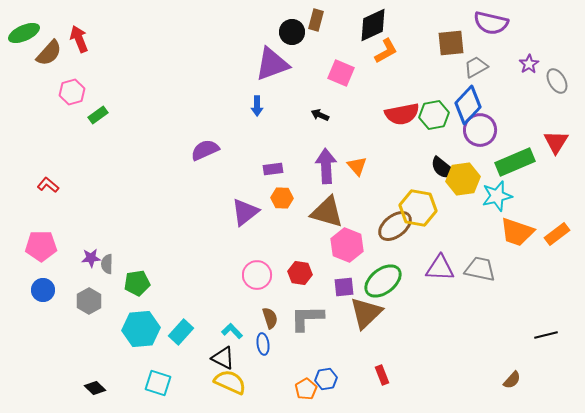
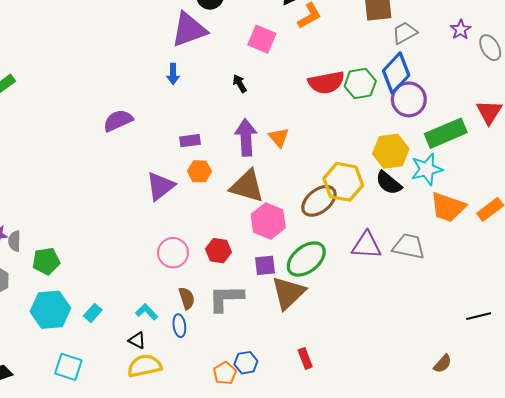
black arrow: (320, 115) -> (240, 84), turned 36
black semicircle: (443, 168) -> (389, 183), moved
cyan rectangle: (181, 332) -> (93, 313), size x0.7
black triangle: (223, 358) -> (137, 340), size x0.7
yellow semicircle: (230, 382) -> (144, 366), turned -36

